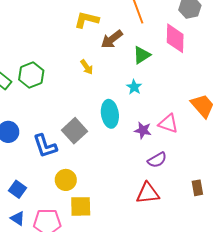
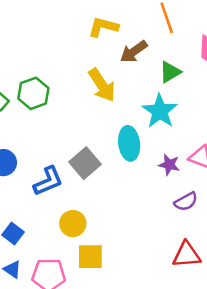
yellow arrow: (87, 67) -> (102, 85), size x1.8
cyan star: (134, 87) -> (160, 111), size x1.8
blue L-shape: (45, 146) -> (48, 181), turned -96
red triangle: (148, 193) -> (187, 255), moved

